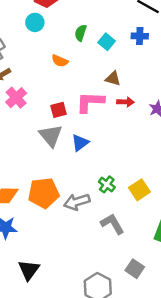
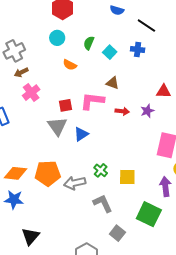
cyan circle: (35, 22) -> (57, 38), moved
red arrow: (125, 102) -> (122, 111), moved
yellow square: (139, 190) -> (127, 177), turned 30
gray square: (135, 269) -> (117, 233), moved

